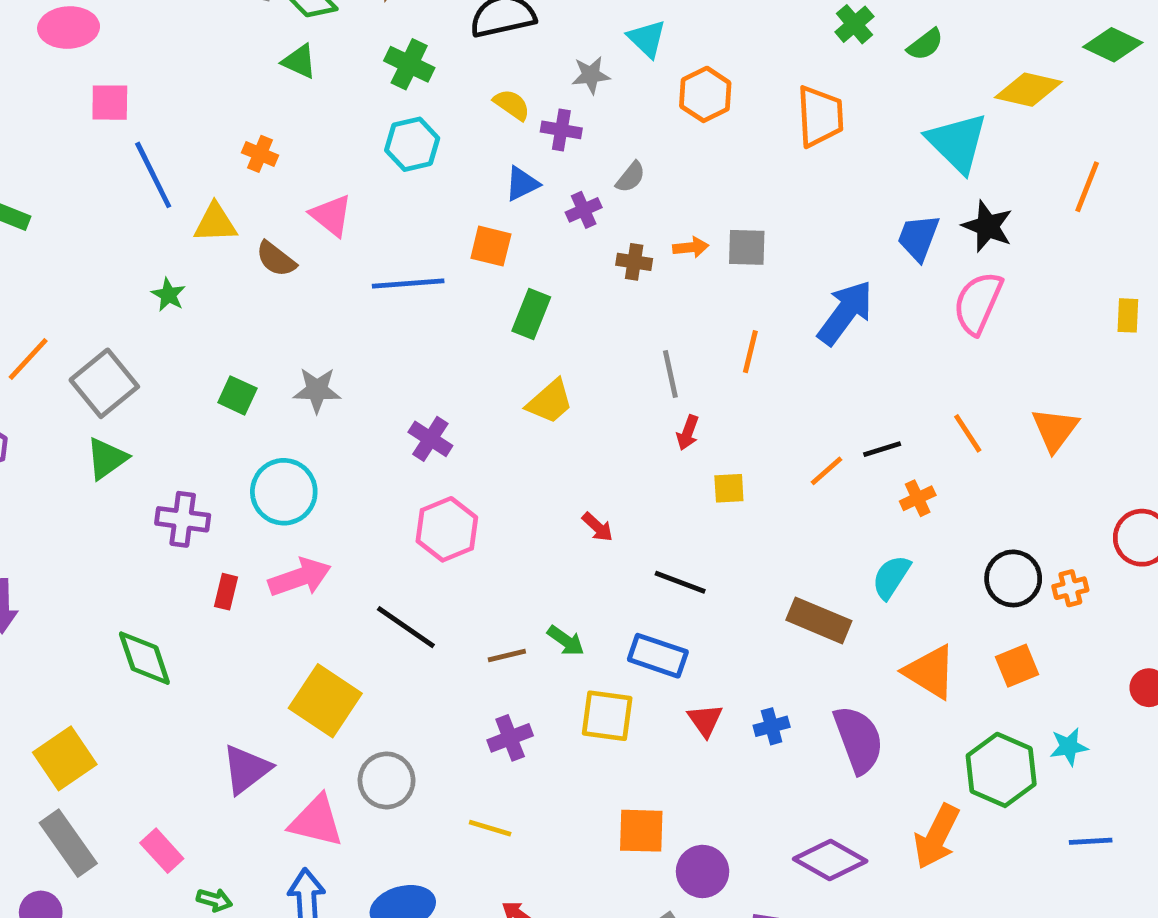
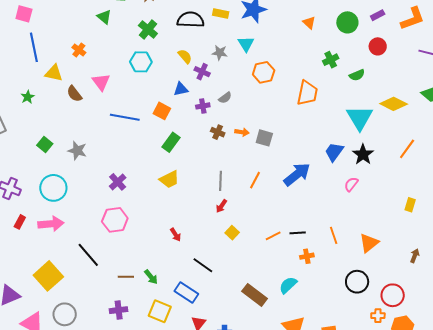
pink semicircle: (978, 303) -> (351, 184), size x0.6
yellow square: (729, 488) -> (232, 233), turned 32
black circle: (1013, 578) -> (357, 282), moved
orange cross: (1070, 588) -> (378, 316), moved

